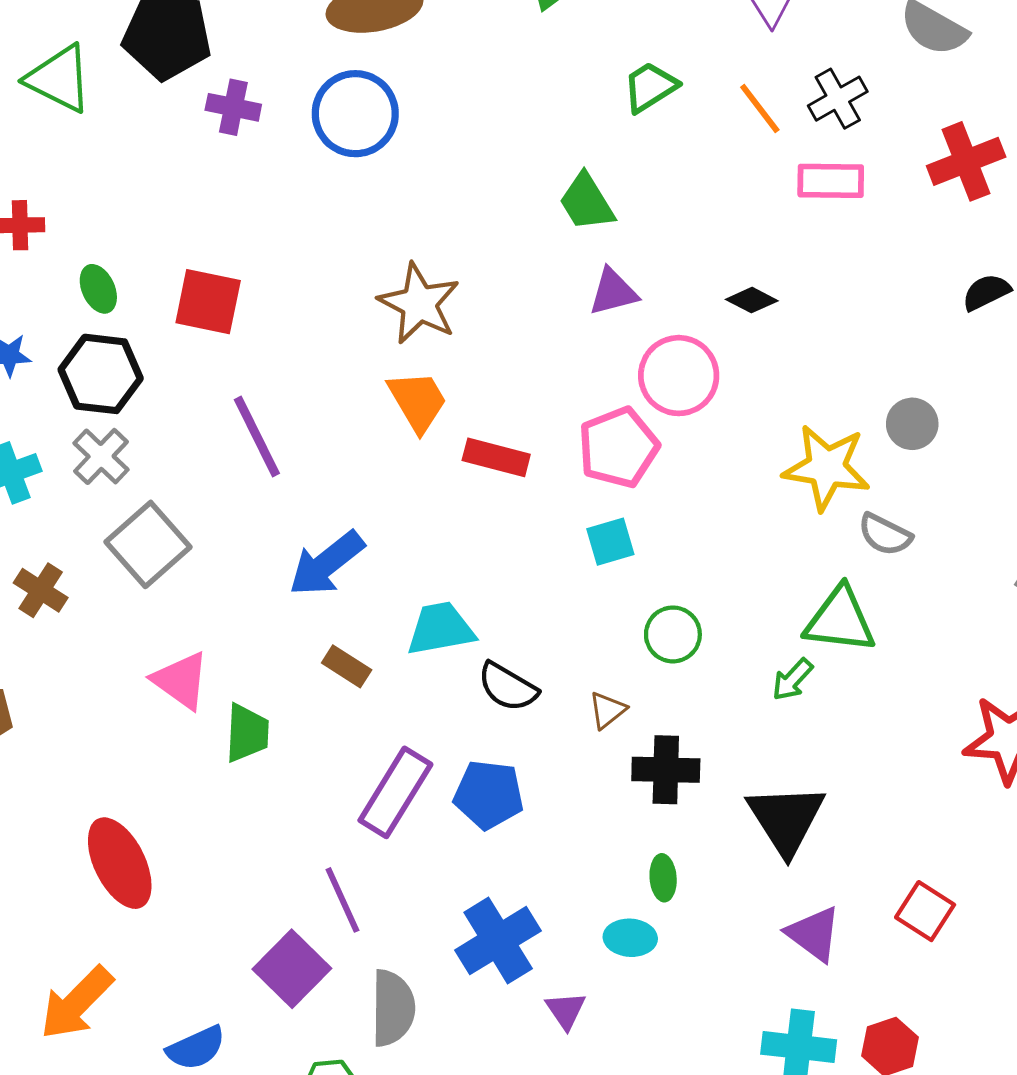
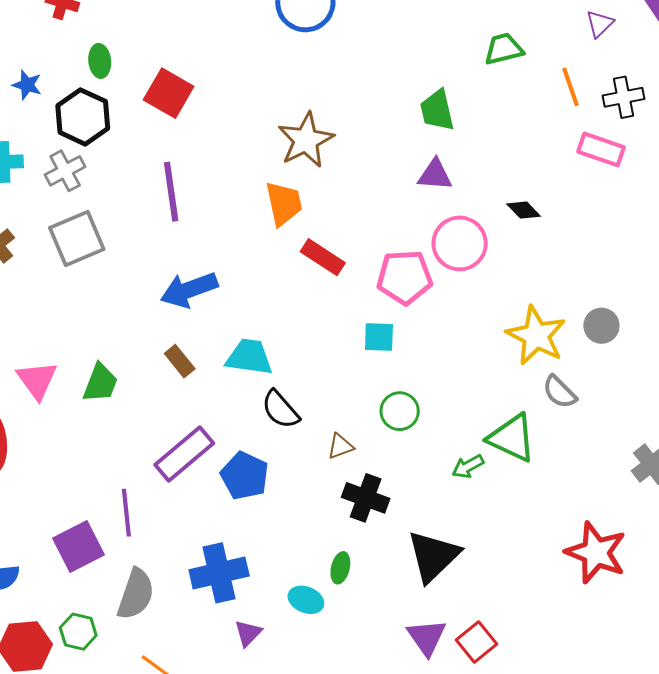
pink triangle: (181, 681) -> (37, 380), moved
red square: (925, 911) -> (476, 642), moved

